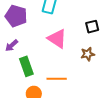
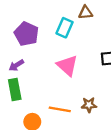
brown star: (88, 54) -> (89, 105), moved
green rectangle: (26, 66) -> (15, 90), moved

